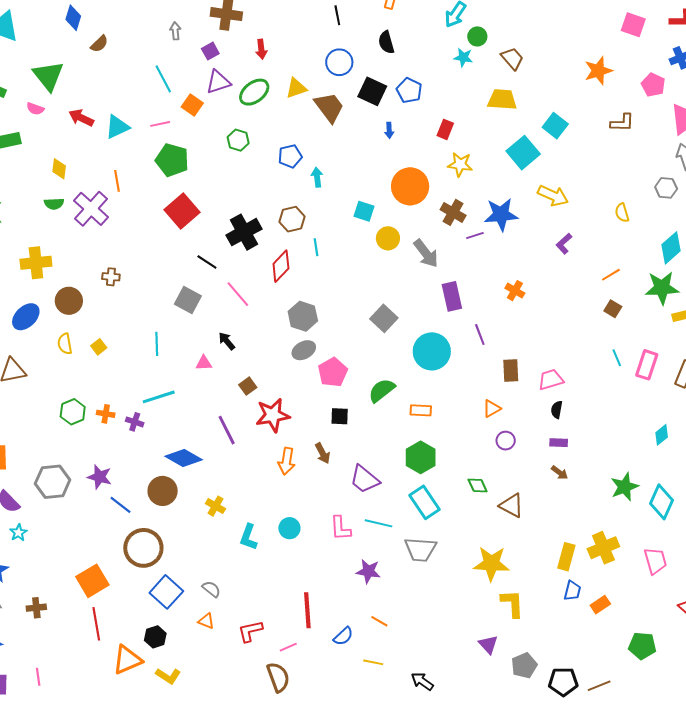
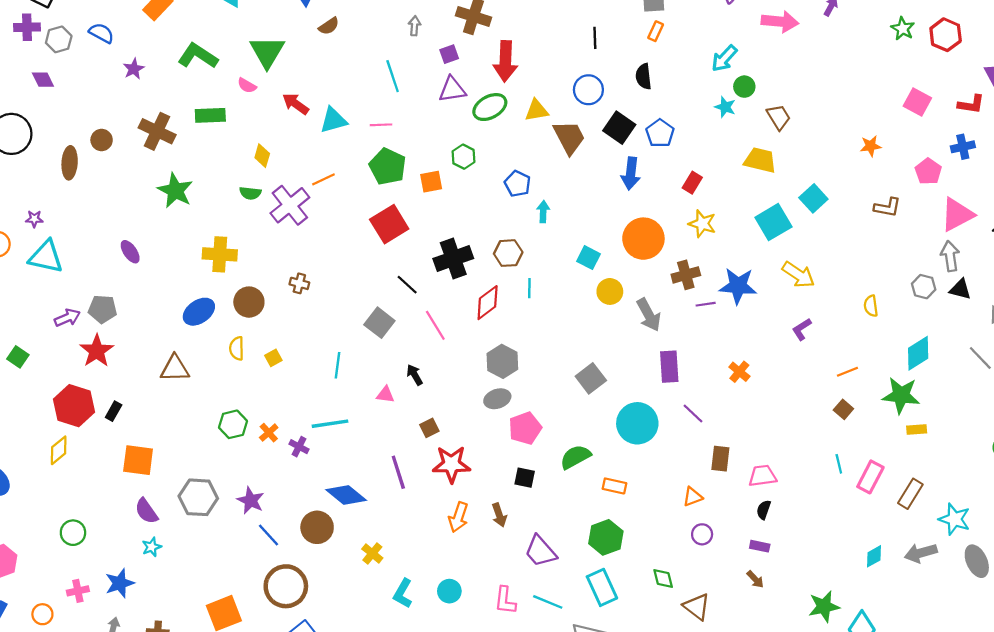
red arrow: (261, 49) -> (505, 61), size x1.8
orange star: (598, 71) -> (871, 146), size x0.7
orange square: (192, 105) -> (431, 182), moved, turned 35
blue arrow: (389, 130) -> (631, 173), size x1.8
blue pentagon: (290, 156) -> (518, 184), turned 30
orange line: (117, 181) -> (323, 179), turned 65
brown cross: (453, 212) -> (686, 275), turned 35
purple line: (480, 334) -> (693, 413), turned -35
orange cross: (106, 414) -> (269, 433), turned 30

